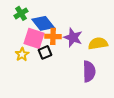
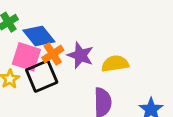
orange cross: (53, 36) -> (53, 54), turned -35
black square: (45, 52) -> (42, 76), size x1.6

